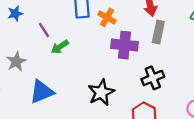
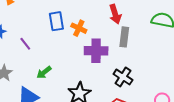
green arrow: (60, 47) -> (44, 72), moved
black cross: (153, 78) -> (123, 77), turned -30

